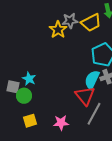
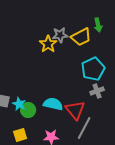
cyan star: (29, 79) -> (19, 104), moved
cyan semicircle: (92, 80) -> (53, 104), moved, turned 78
green circle: (24, 96) -> (28, 110), moved

